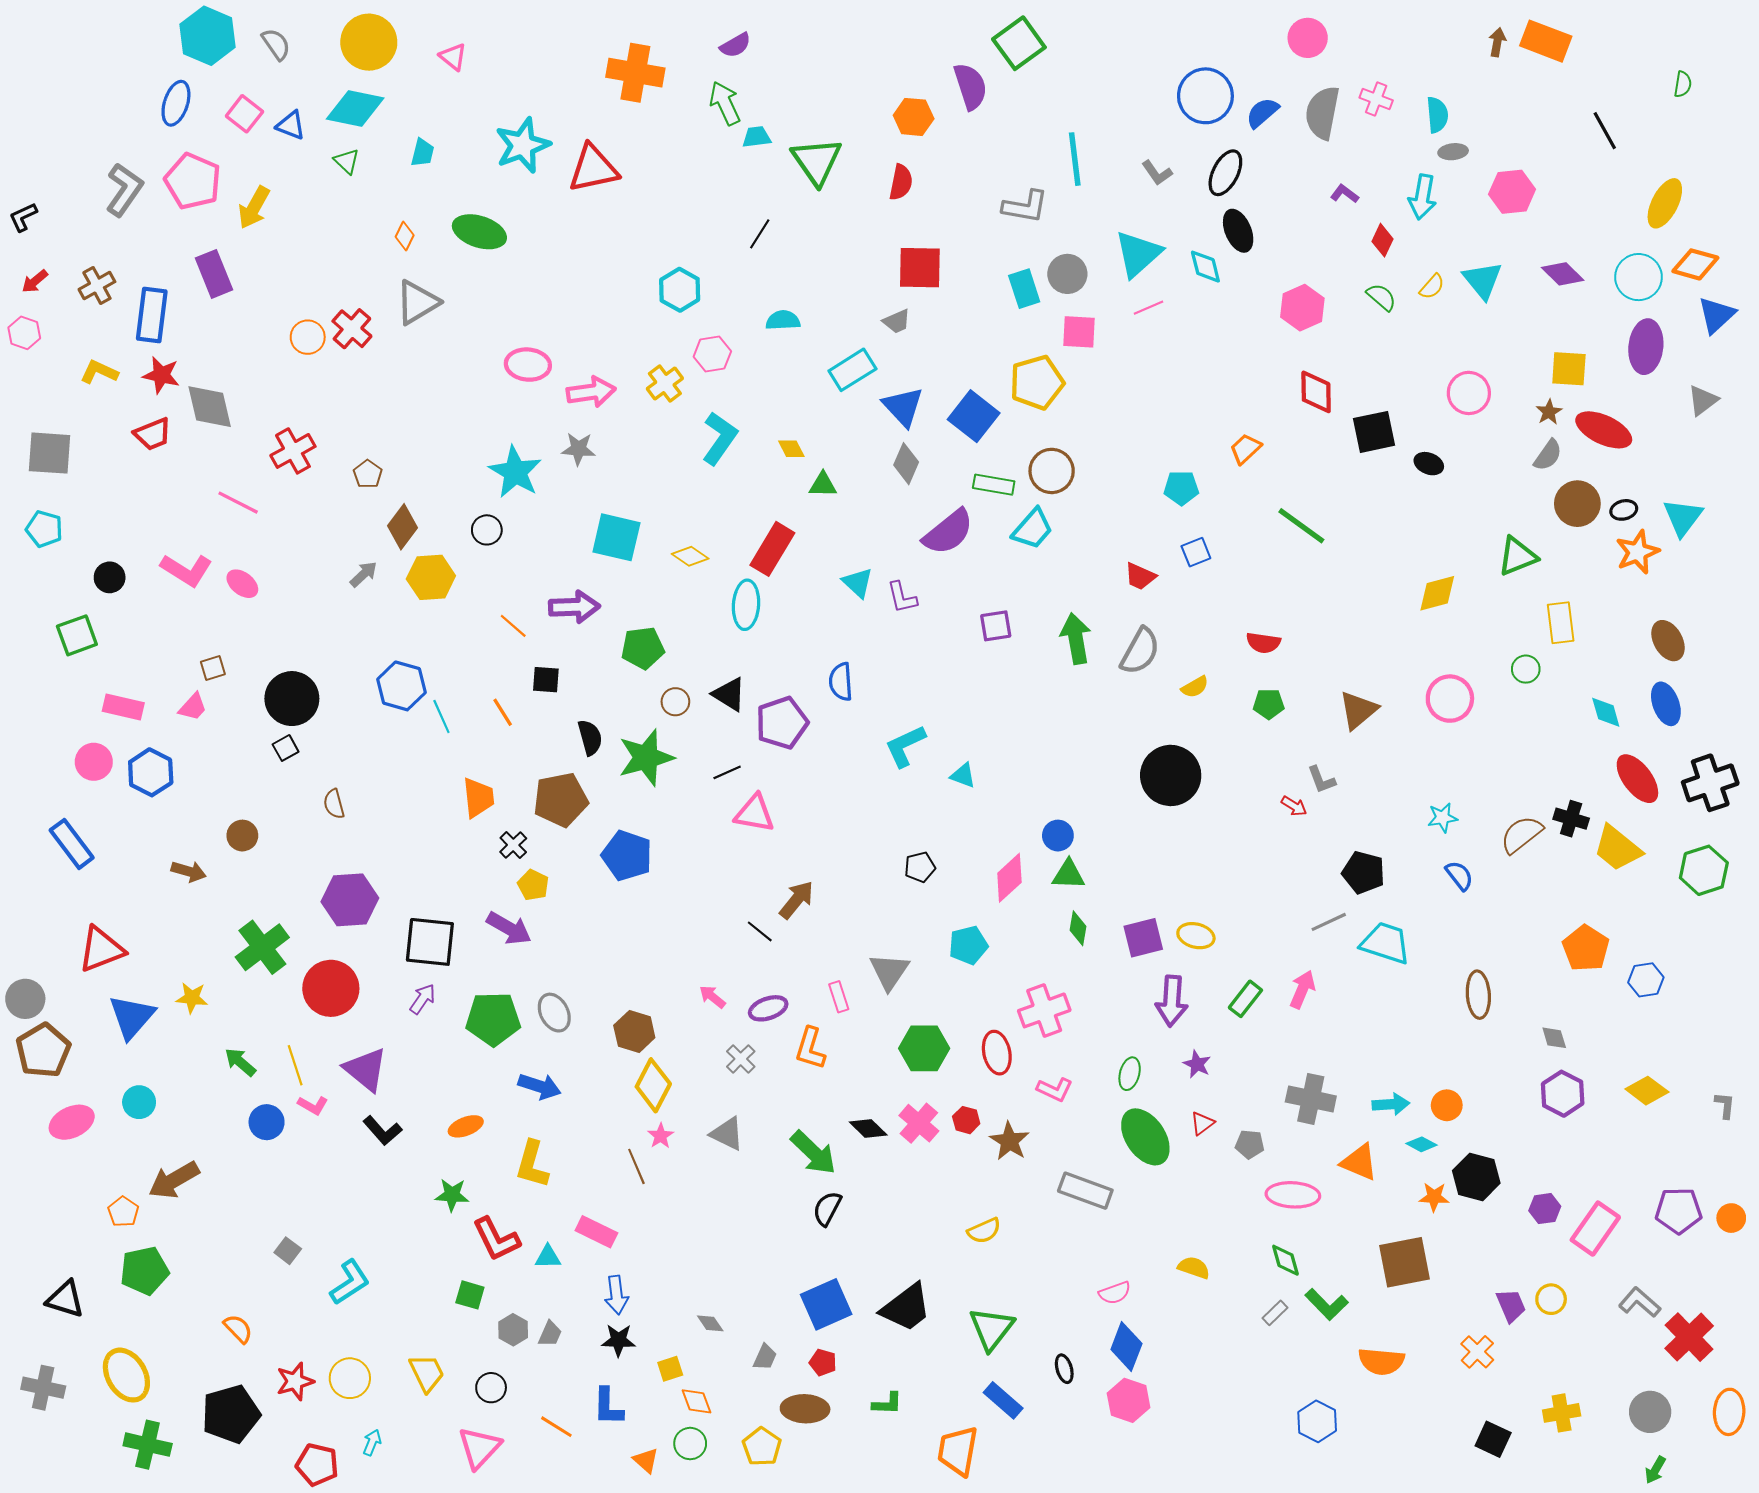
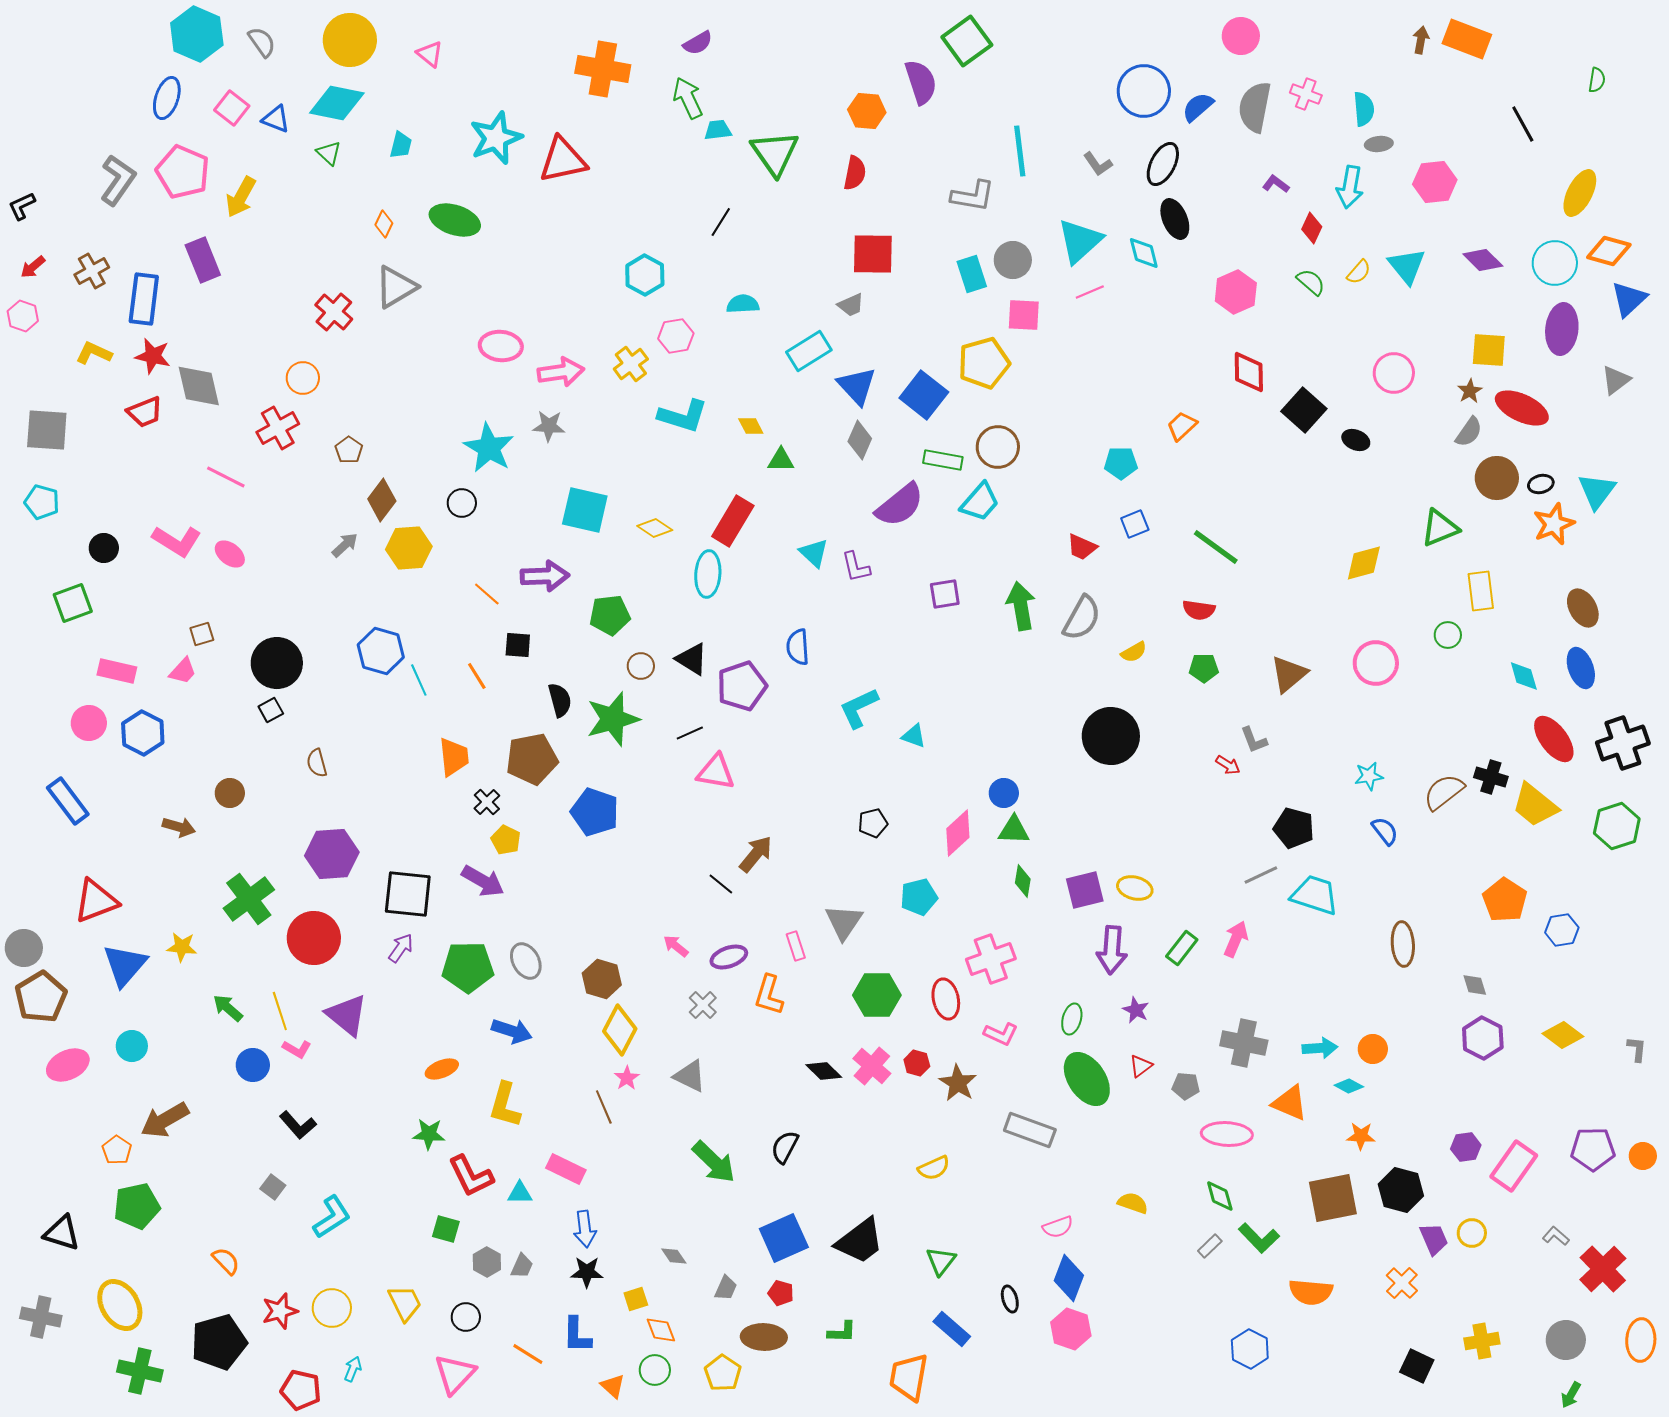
orange circle: (308, 337) -> (303, 378), moved
black square: (1374, 432) -> (1304, 410), turned -36
cyan L-shape: (720, 438) -> (683, 416), turned 72
green line: (1301, 526) -> (1216, 547), moved
black L-shape: (382, 1131) -> (298, 1125), moved
green arrow: (813, 1153) -> (714, 1162), moved
black hexagon: (1476, 1177) -> (1401, 1190), moved
gray L-shape: (1640, 1302) -> (1556, 1236), size x0.7
green triangle: (992, 1329) -> (941, 1261), size x0.7

